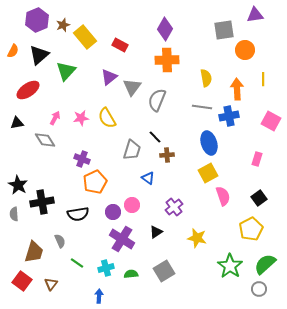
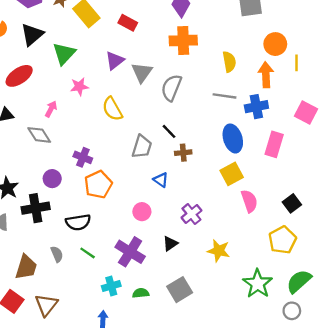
orange circle: (245, 50) -> (275, 44), moved
pink star: (81, 118) -> (79, 87), moved
pink rectangle: (257, 159) -> (274, 144), moved, size x1.5
purple circle: (113, 212) -> (52, 179), moved
green line: (77, 263) -> (88, 253), moved
brown triangle: (51, 284) -> (46, 305), size x1.5

